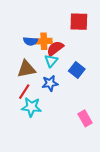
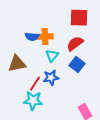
red semicircle: (55, 48) -> (75, 44), moved
brown triangle: (26, 69) -> (17, 64), moved
red line: (24, 92) -> (35, 84), moved

